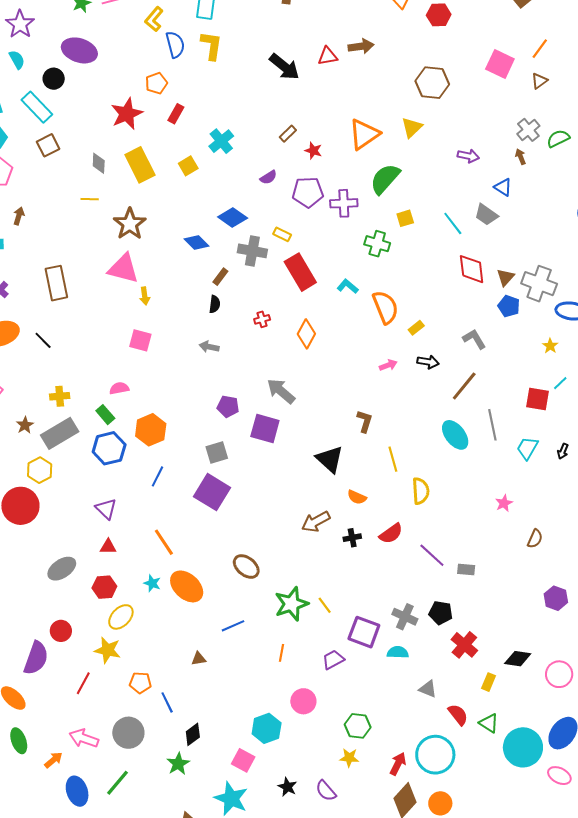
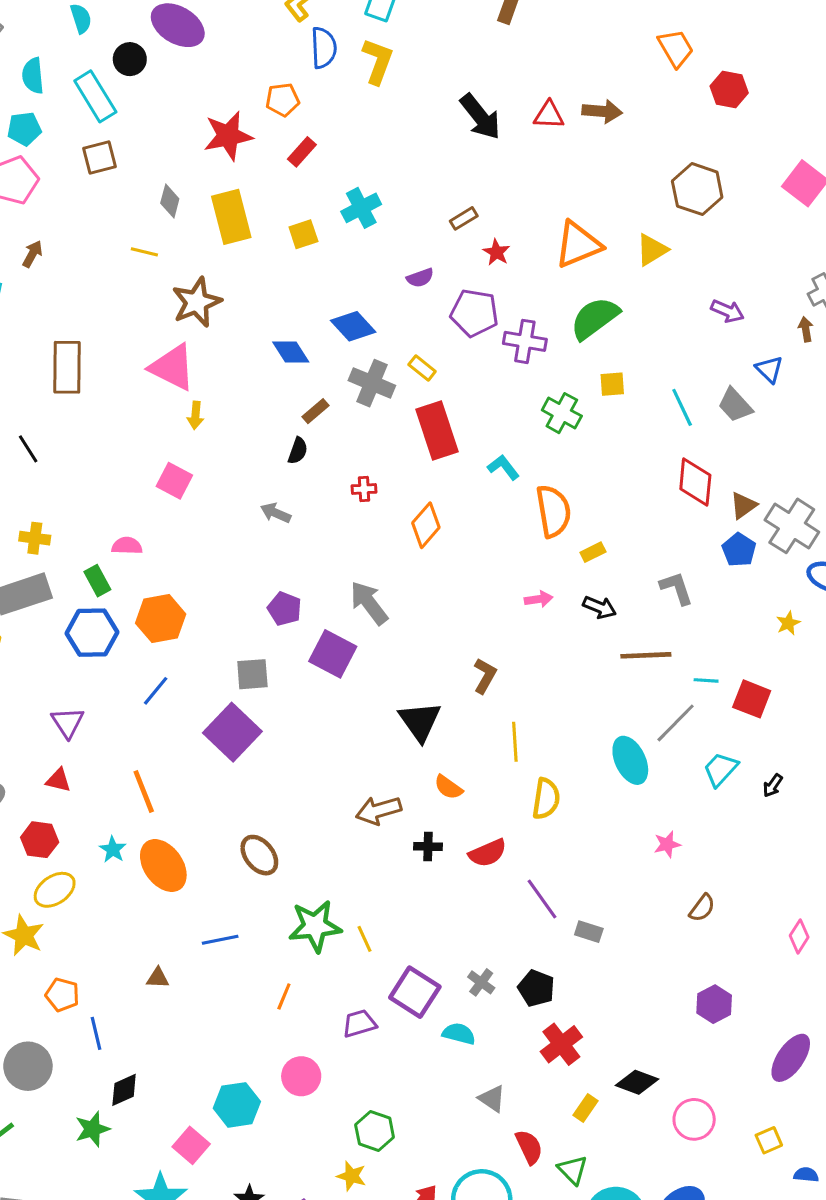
cyan line: (560, 383) -> (706, 680), moved, turned 35
brown line: (464, 386) -> (646, 655), turned 36
gray line: (492, 425) -> (676, 723), turned 44
cyan ellipse: (455, 435) -> (630, 760), moved
gray cross: (405, 617) -> (481, 982), size x0.7

